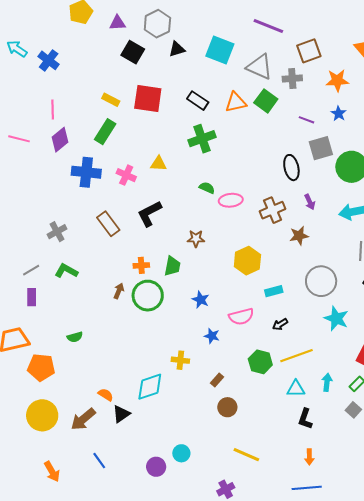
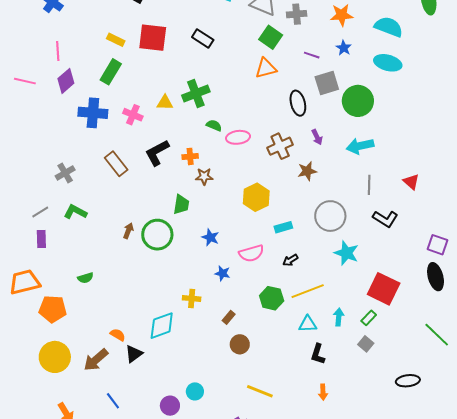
orange triangle: (236, 102) -> (266, 68), moved
green cross: (202, 139) -> (196, 93), moved
orange cross: (141, 265) -> (190, 156), moved

